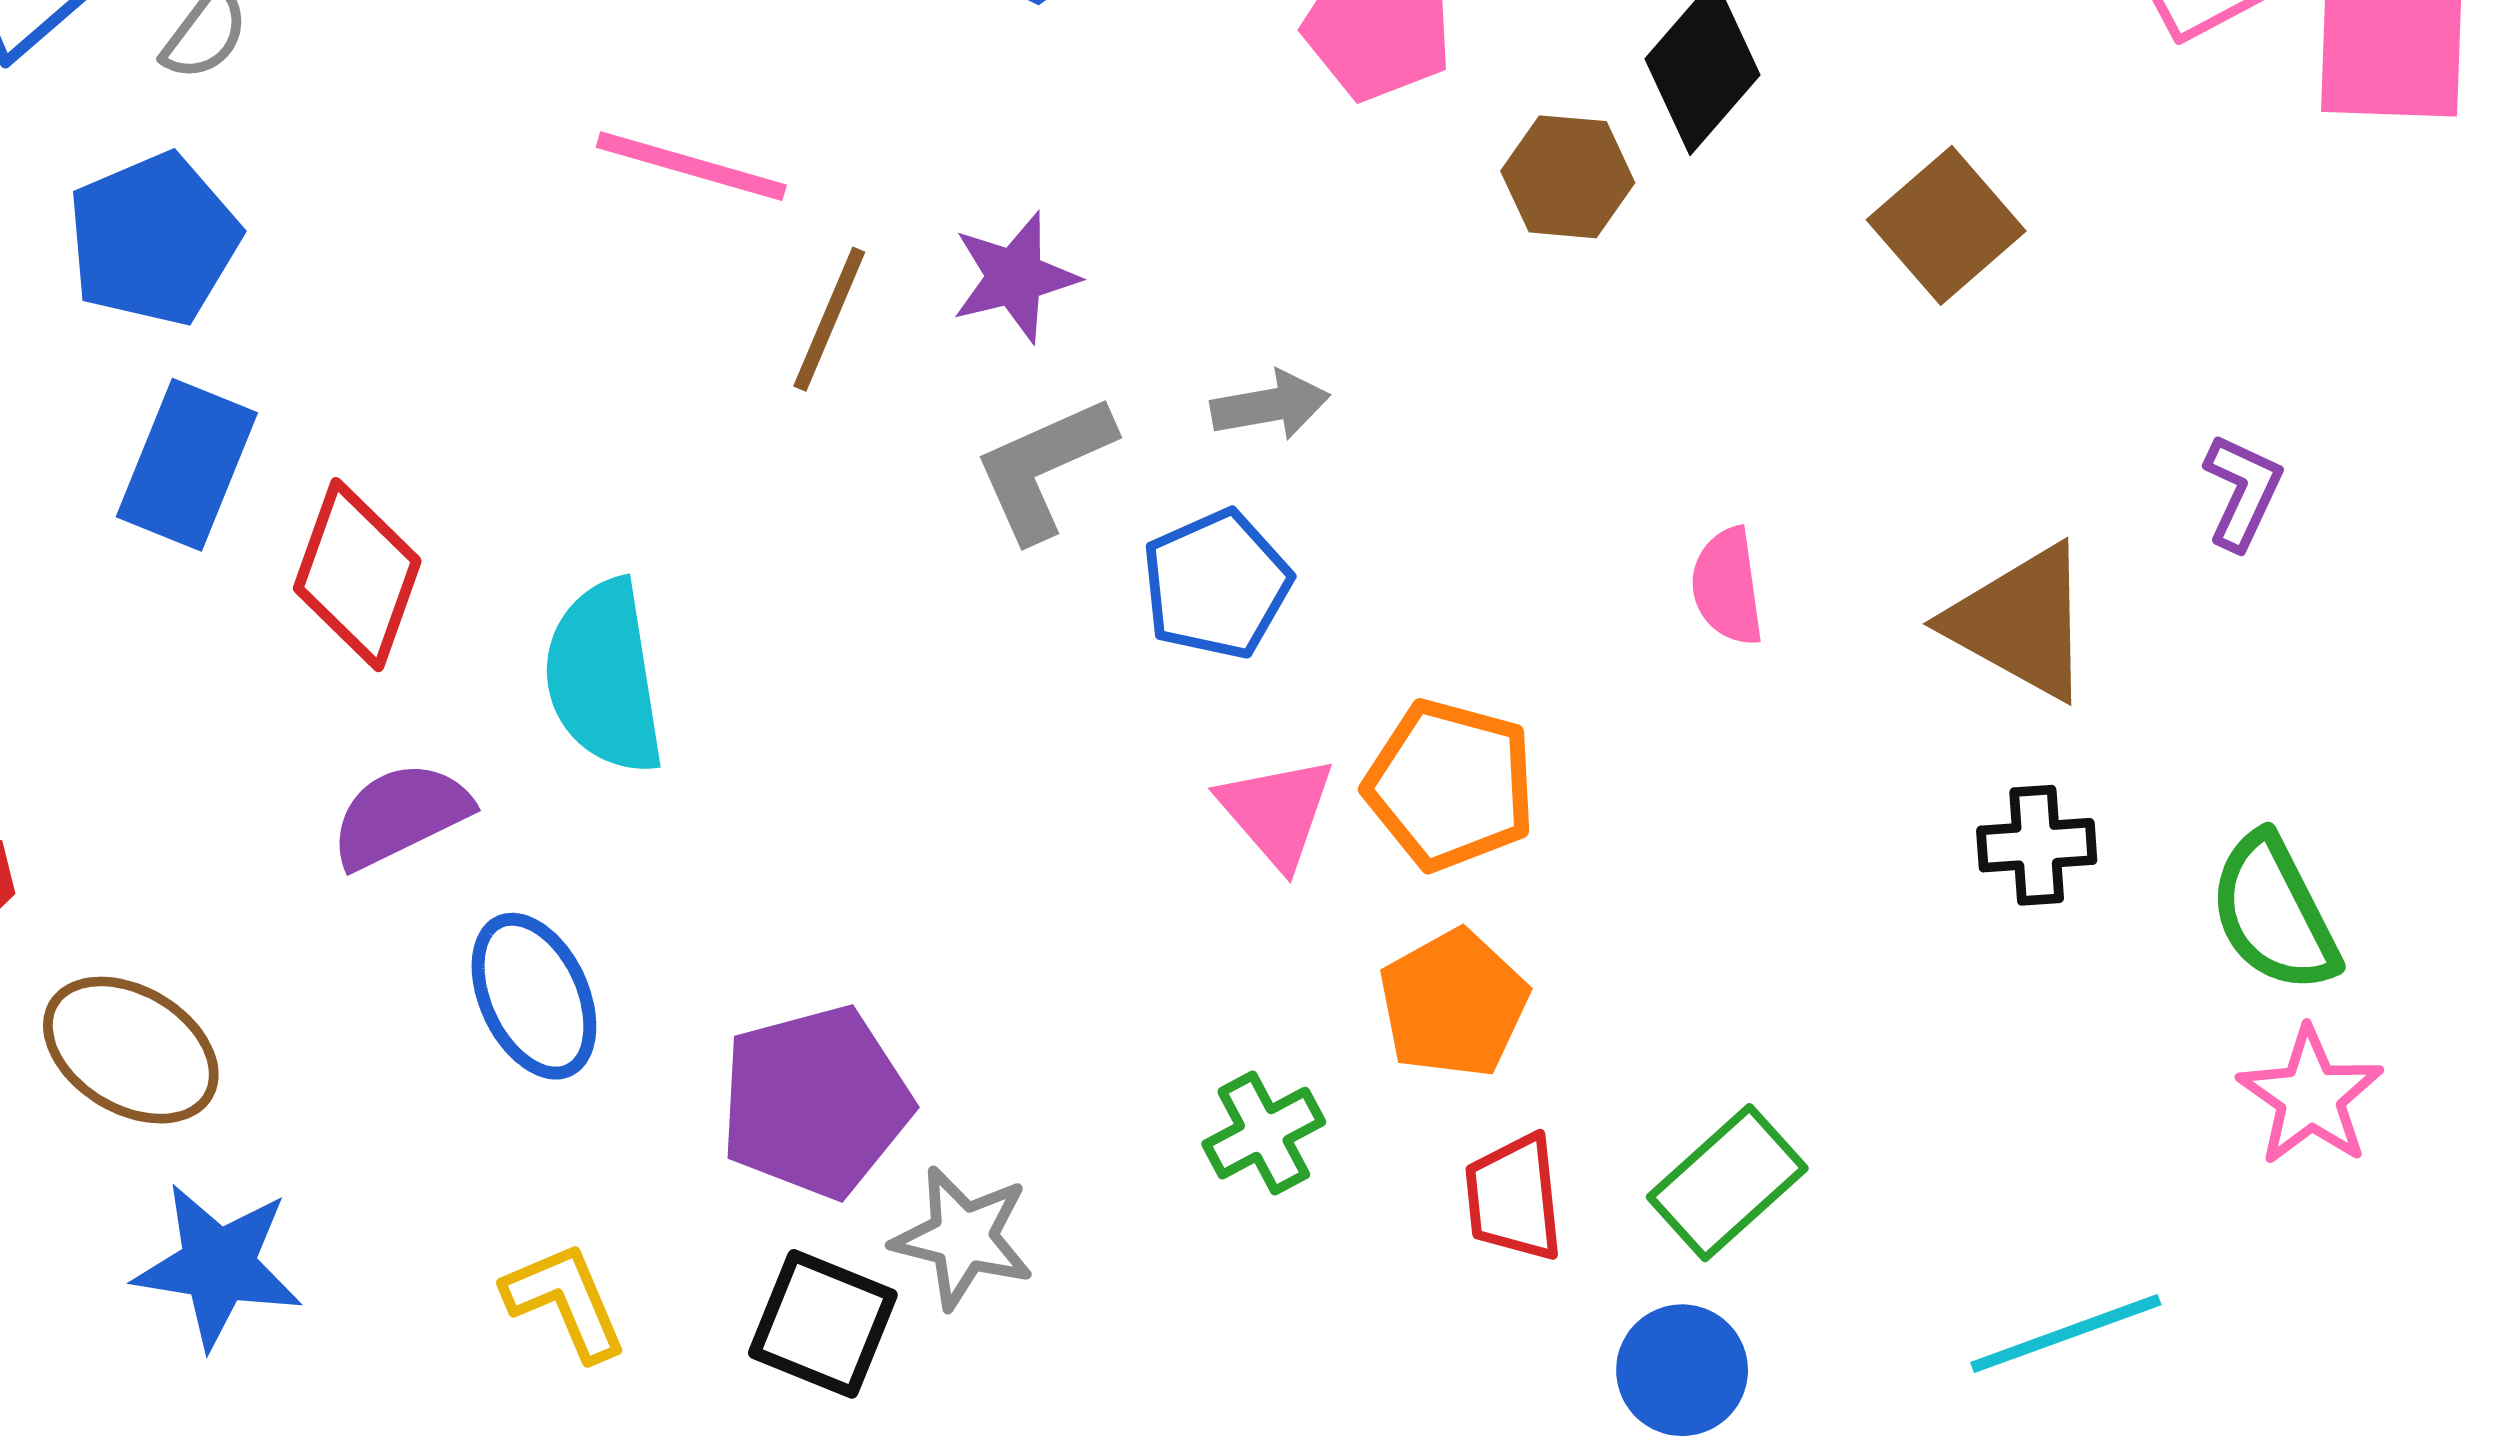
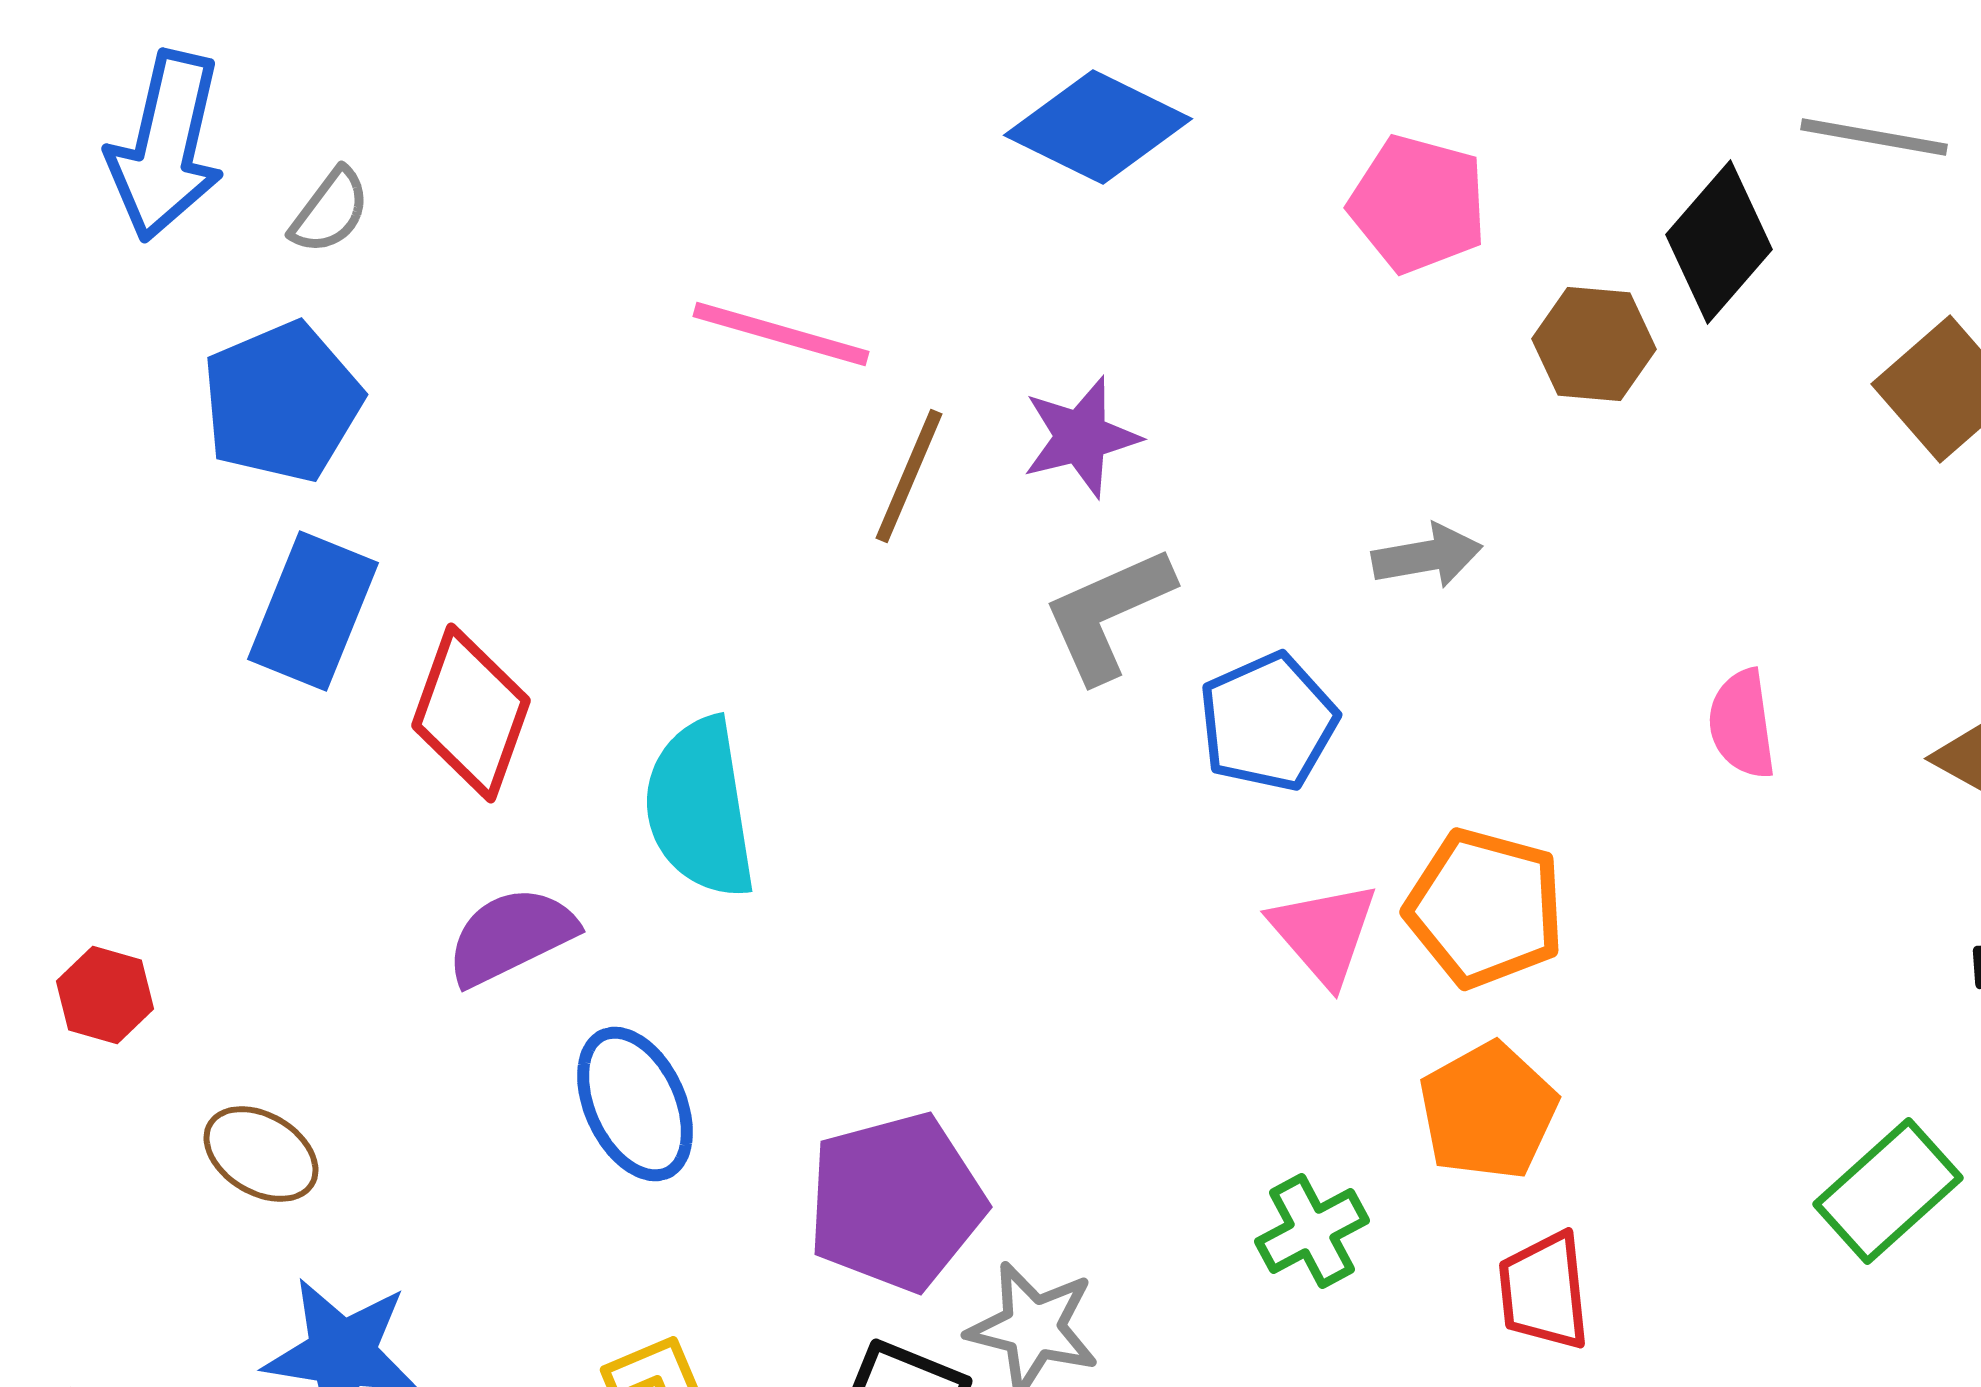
gray arrow: (1270, 405) -> (1427, 556), moved
brown ellipse: (131, 1050) -> (261, 1154), size x0.7
green rectangle: (1727, 1183) -> (1888, 1191), moved

